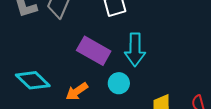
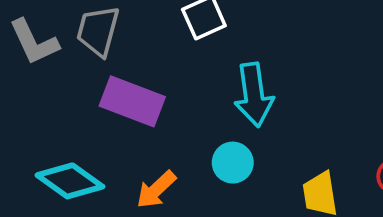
purple rectangle: (94, 51) -> (132, 101), moved

